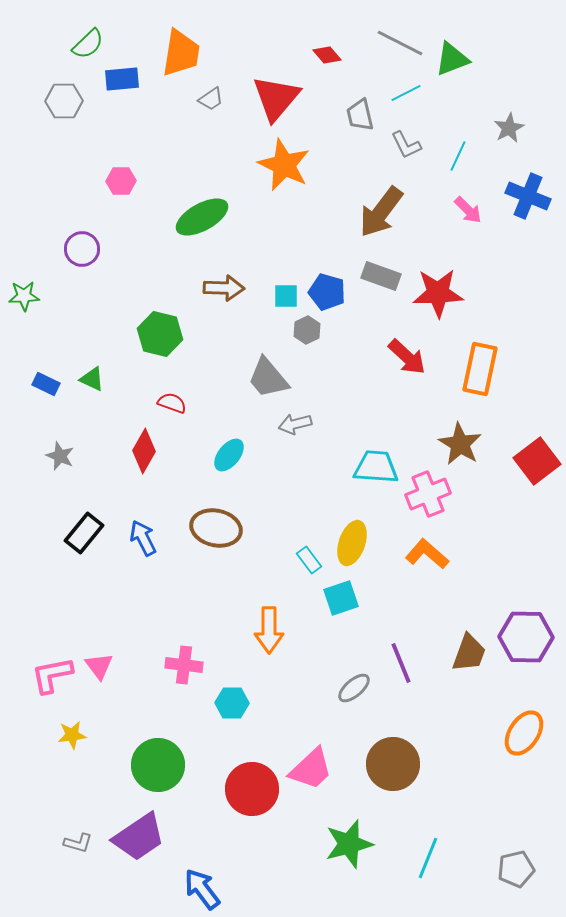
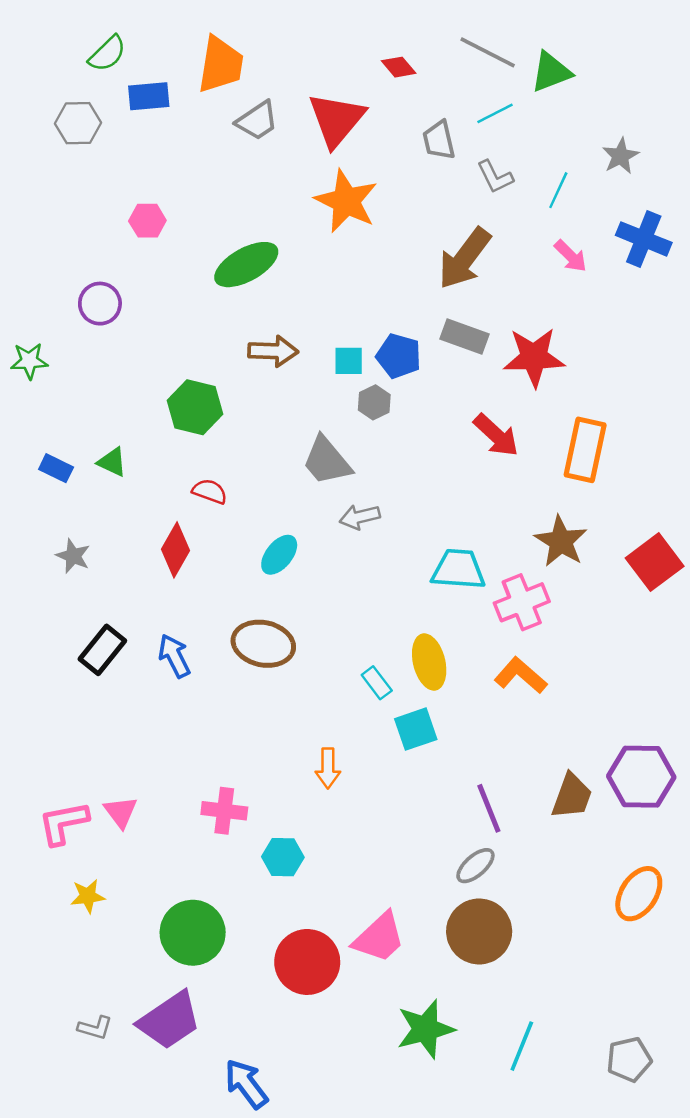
gray trapezoid: (211, 99) -> (257, 121), size x1.4
yellow ellipse: (352, 543) -> (429, 662), turned -33
orange arrow: (269, 630) -> (328, 768), size x0.7
gray ellipse: (354, 688) -> (475, 866), moved

